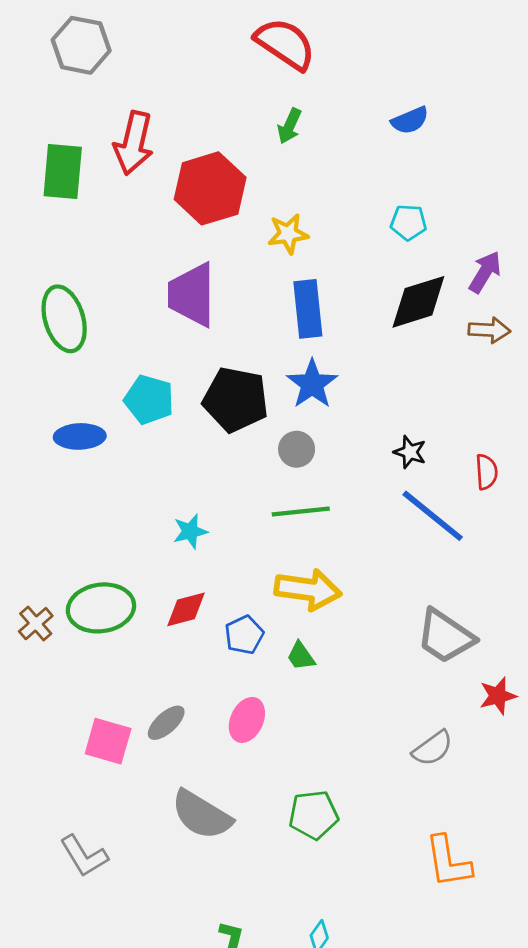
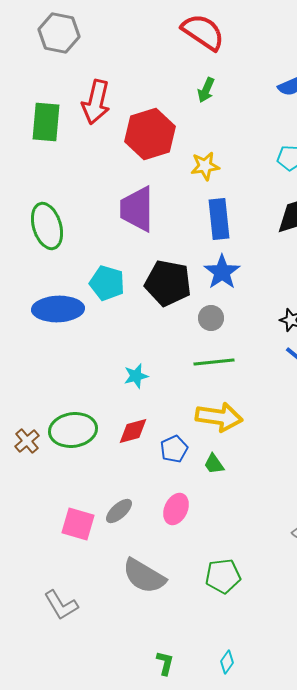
blue ellipse: (80, 436) -> (58, 309), size x1.4

